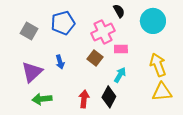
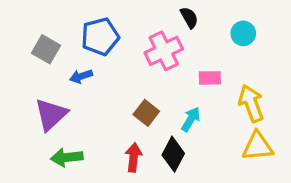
cyan circle: (153, 21) -> (243, 33), size x0.6
pink rectangle: (121, 49) -> (210, 78), moved
brown square: (95, 58) -> (146, 113), moved
blue arrow: (60, 62) -> (81, 76), moved, turned 88

